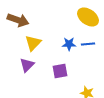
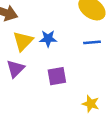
blue star: (69, 44) -> (48, 39), moved

